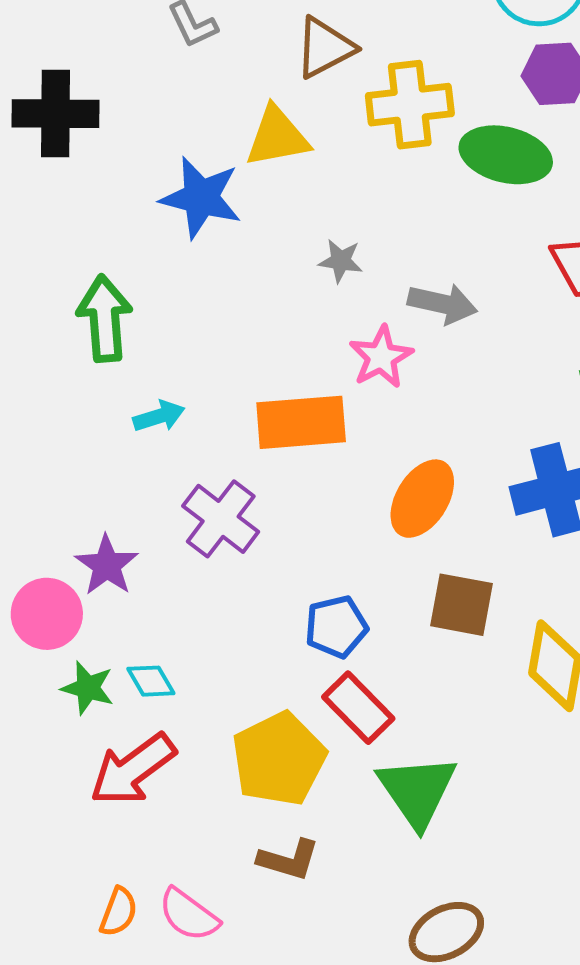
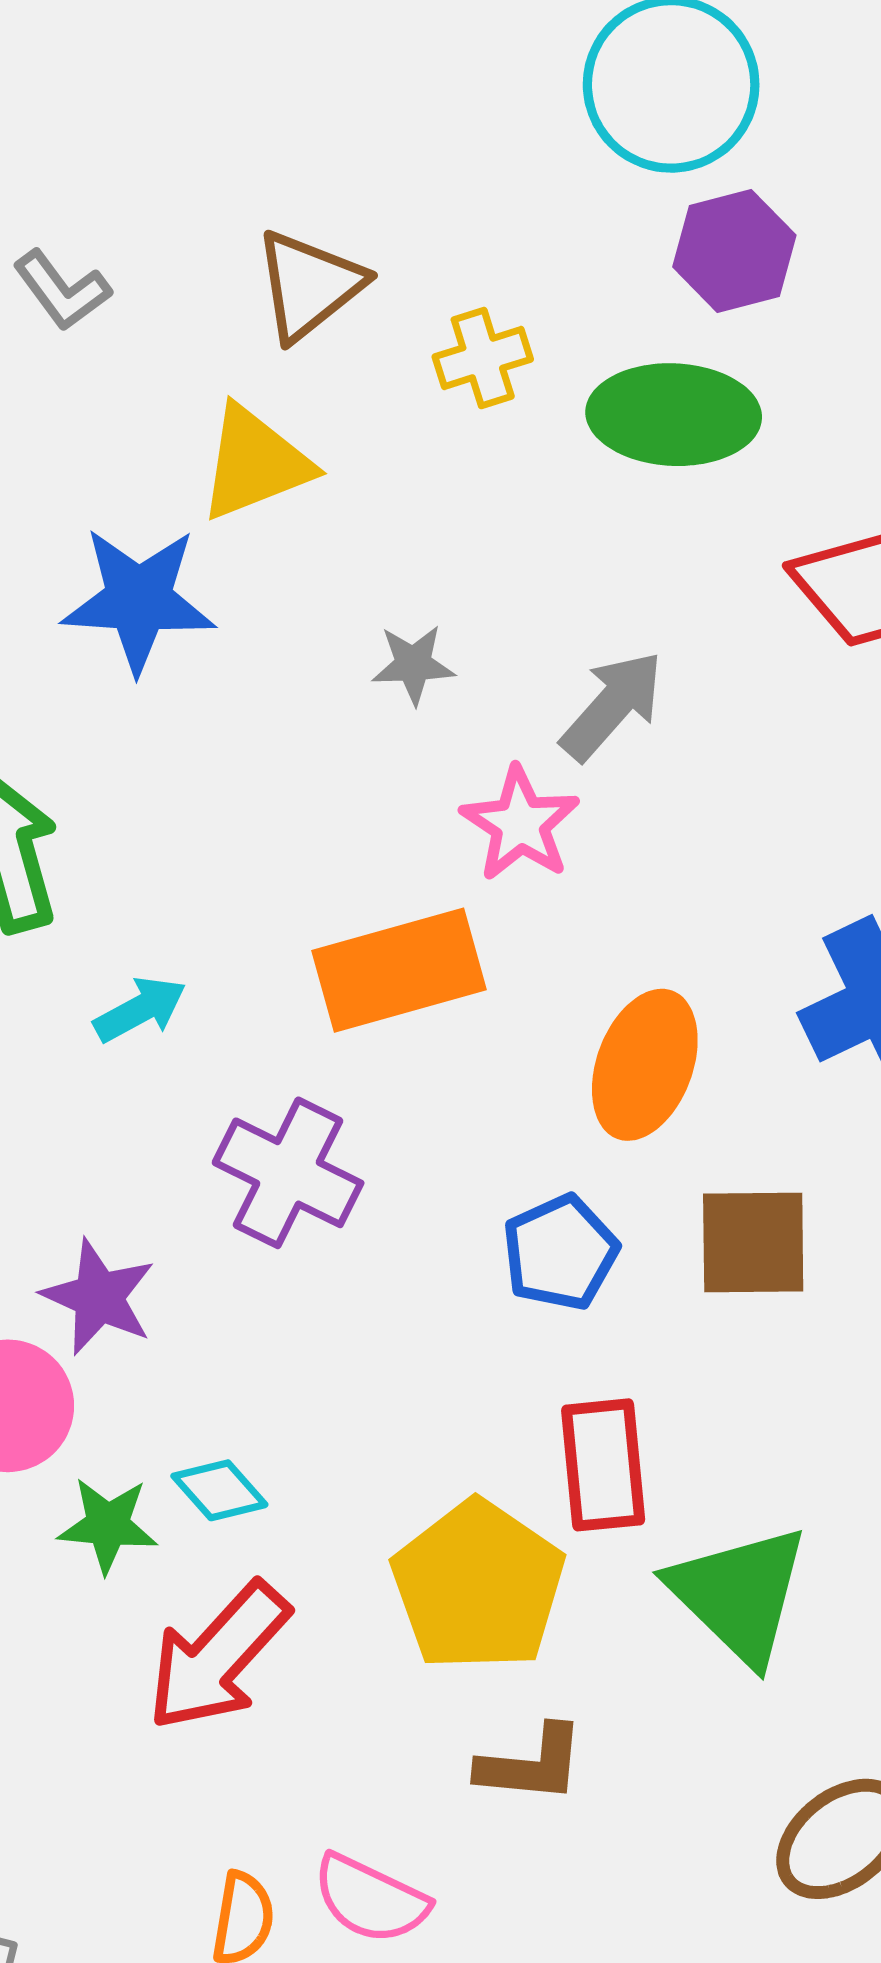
yellow cross: (410, 105) -> (483, 358), size x0.6
gray arrow: (442, 304) -> (612, 706), turned -50
blue pentagon: (336, 627) -> (560, 1252), moved
red rectangle: (358, 708) -> (603, 1465), turned 50

